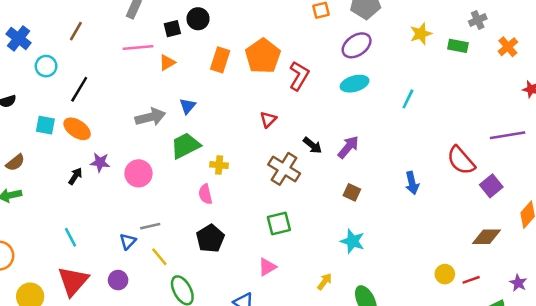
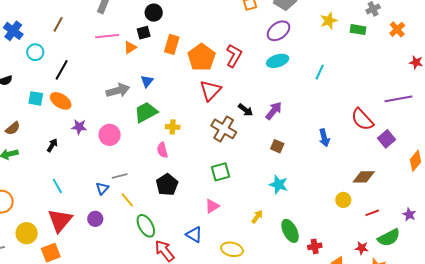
black square: (172, 29) -> (144, 33), moved
orange pentagon: (263, 56) -> (202, 57), moved
red triangle: (268, 120) -> (210, 90), size x1.6
black arrow: (75, 176) -> (52, 145), moved
brown diamond: (487, 237) -> (364, 177), moved
yellow circle: (445, 274) -> (343, 200), moved

